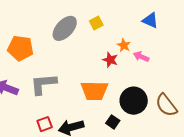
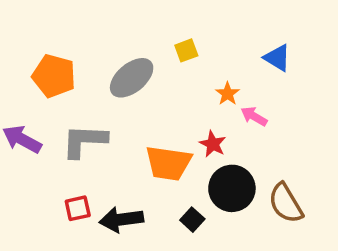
gray ellipse: (65, 28) -> (132, 78), moved
red star: (110, 60) -> (213, 144), moved

